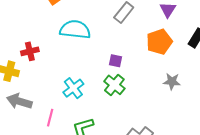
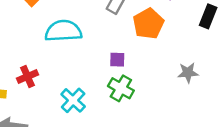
orange pentagon: (159, 42) -> (148, 24), moved
red cross: (30, 51) -> (28, 77), moved

